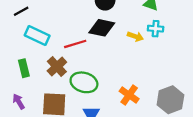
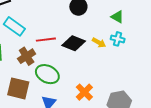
black diamond: (102, 28) -> (74, 43), moved

